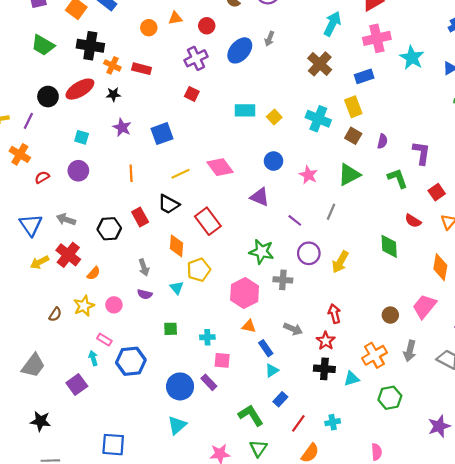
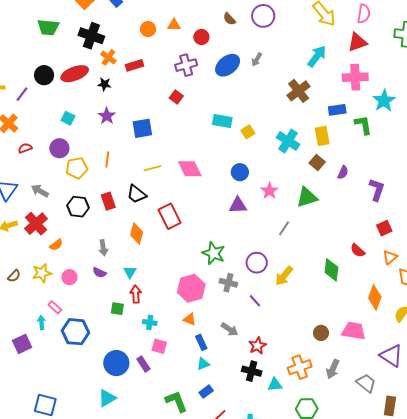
green trapezoid: (43, 45) -> (48, 27), turned -35
red rectangle: (142, 69) -> (134, 65), turned -42
green L-shape: (398, 178) -> (363, 125), moved
purple triangle: (260, 197) -> (238, 205), moved, turned -36
purple line: (295, 220) -> (255, 301), moved
yellow pentagon: (199, 270) -> (77, 168), moved
pink trapezoid: (424, 306) -> (354, 331), turned 50
red arrow: (334, 314) -> (136, 294), moved

